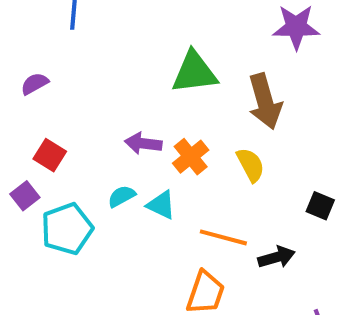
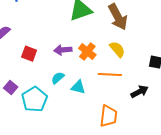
red square: (50, 155) -> (29, 54), moved
cyan triangle: (161, 205) -> (78, 87), moved
orange line: (223, 237) -> (110, 75), moved

